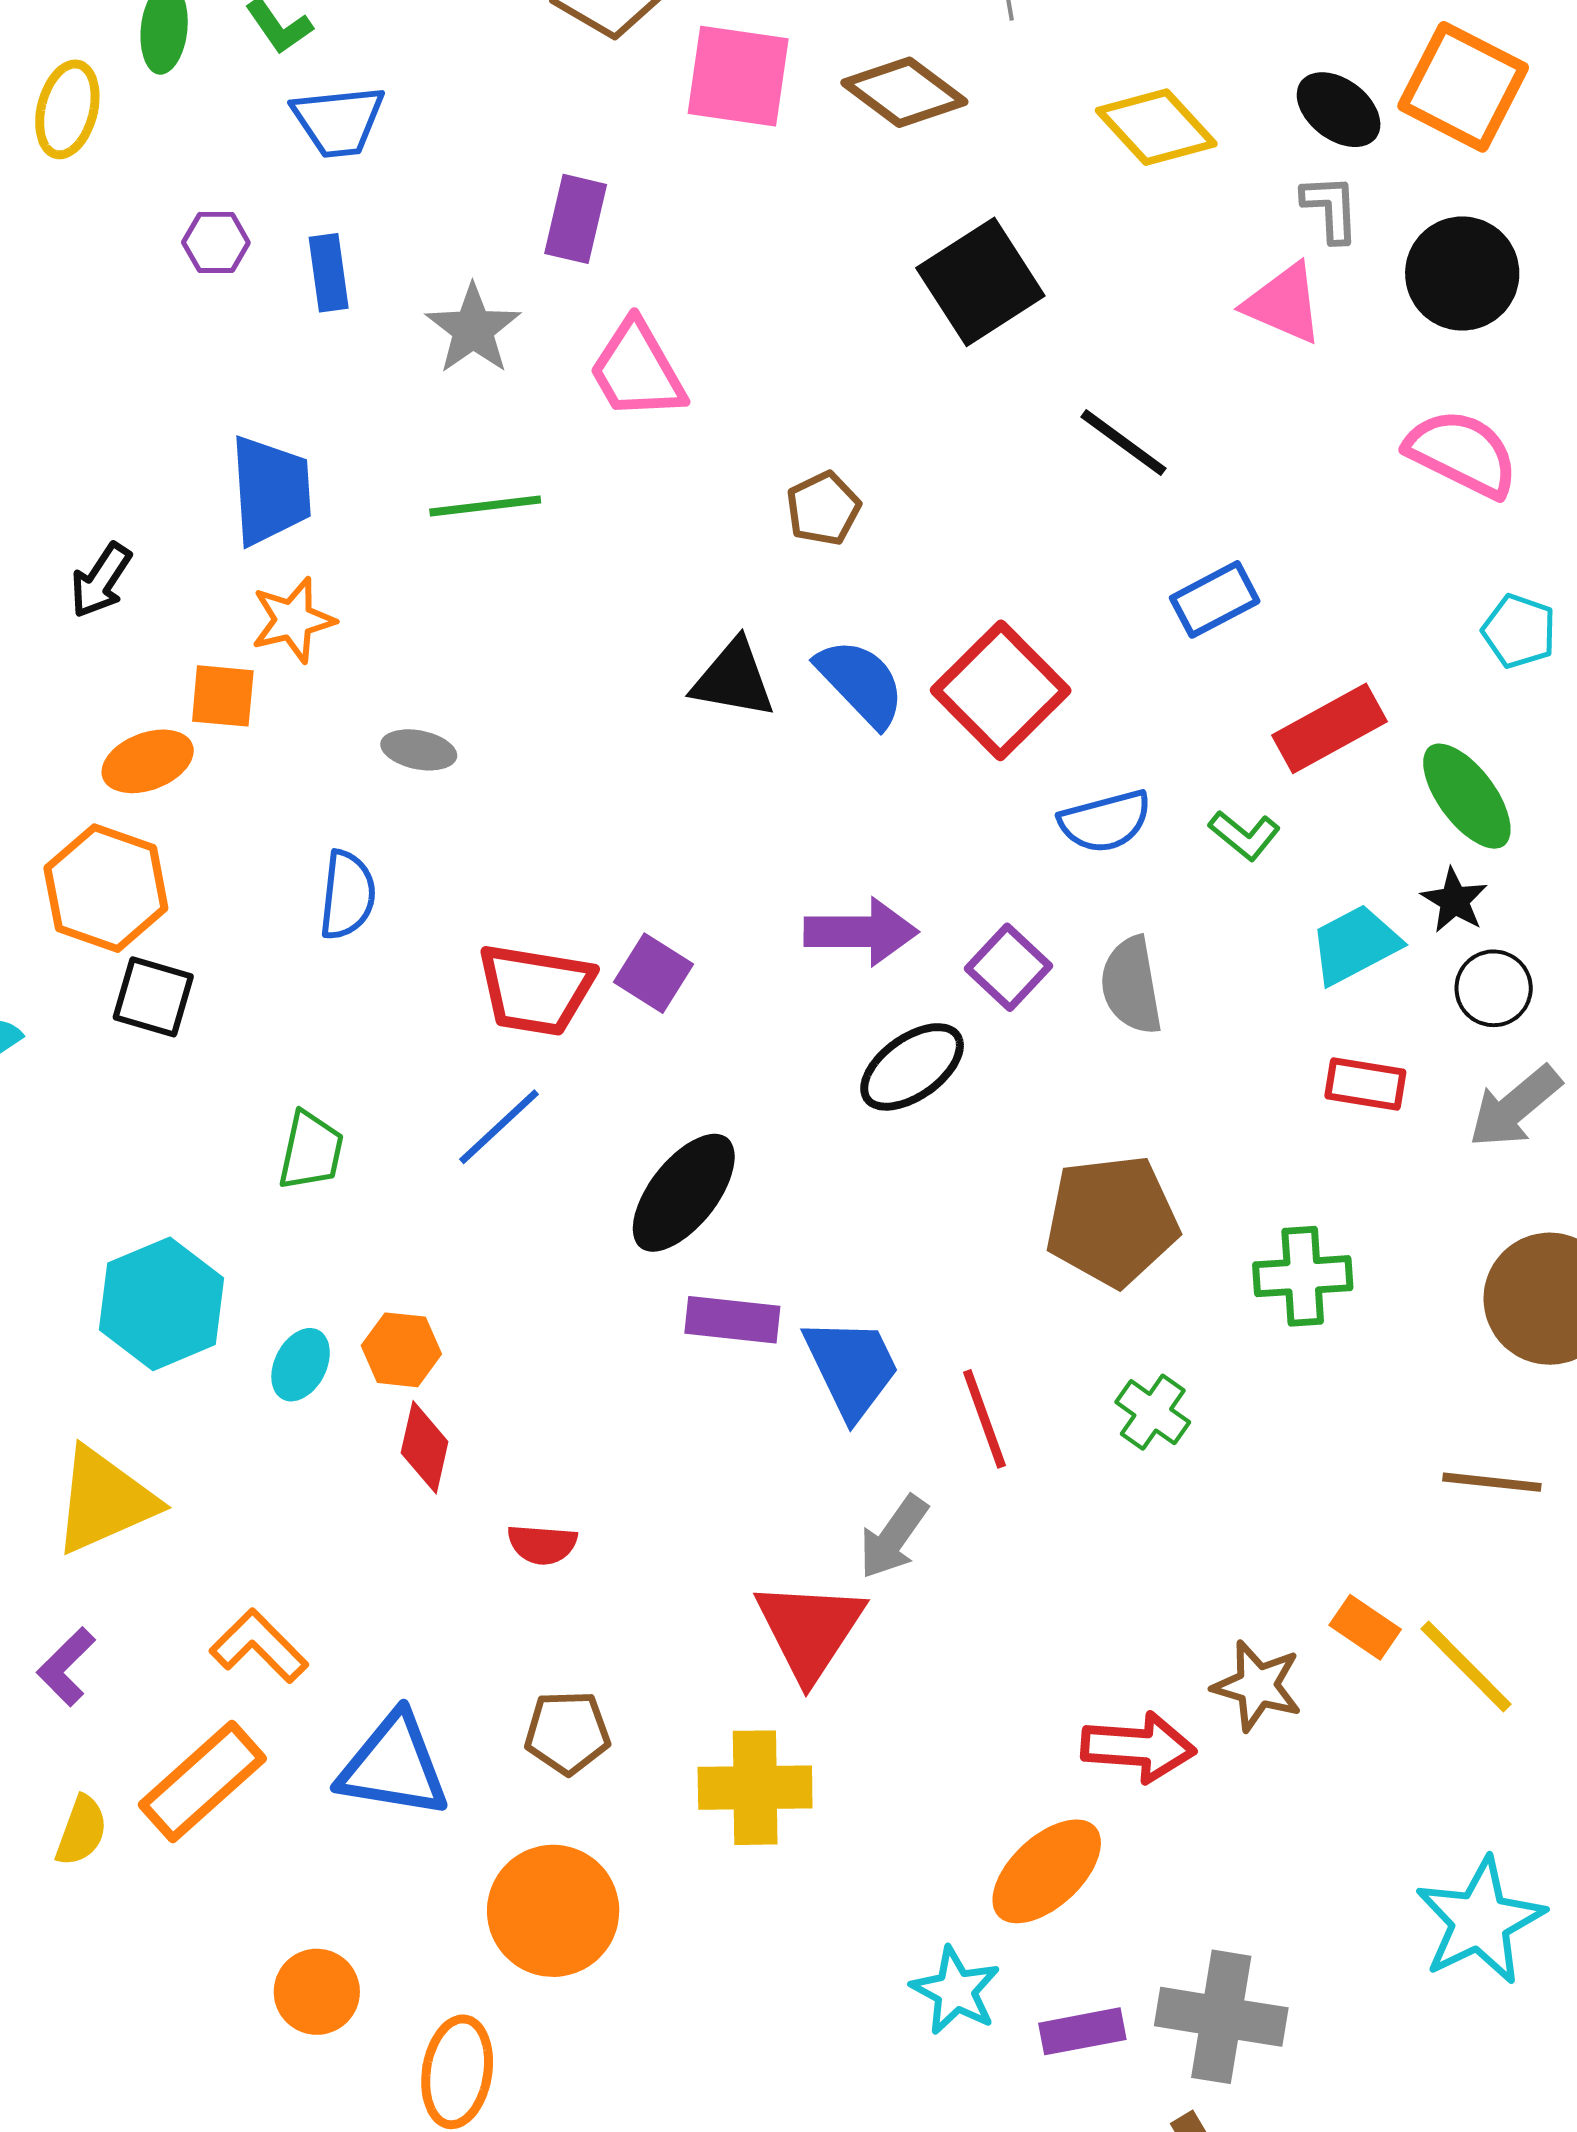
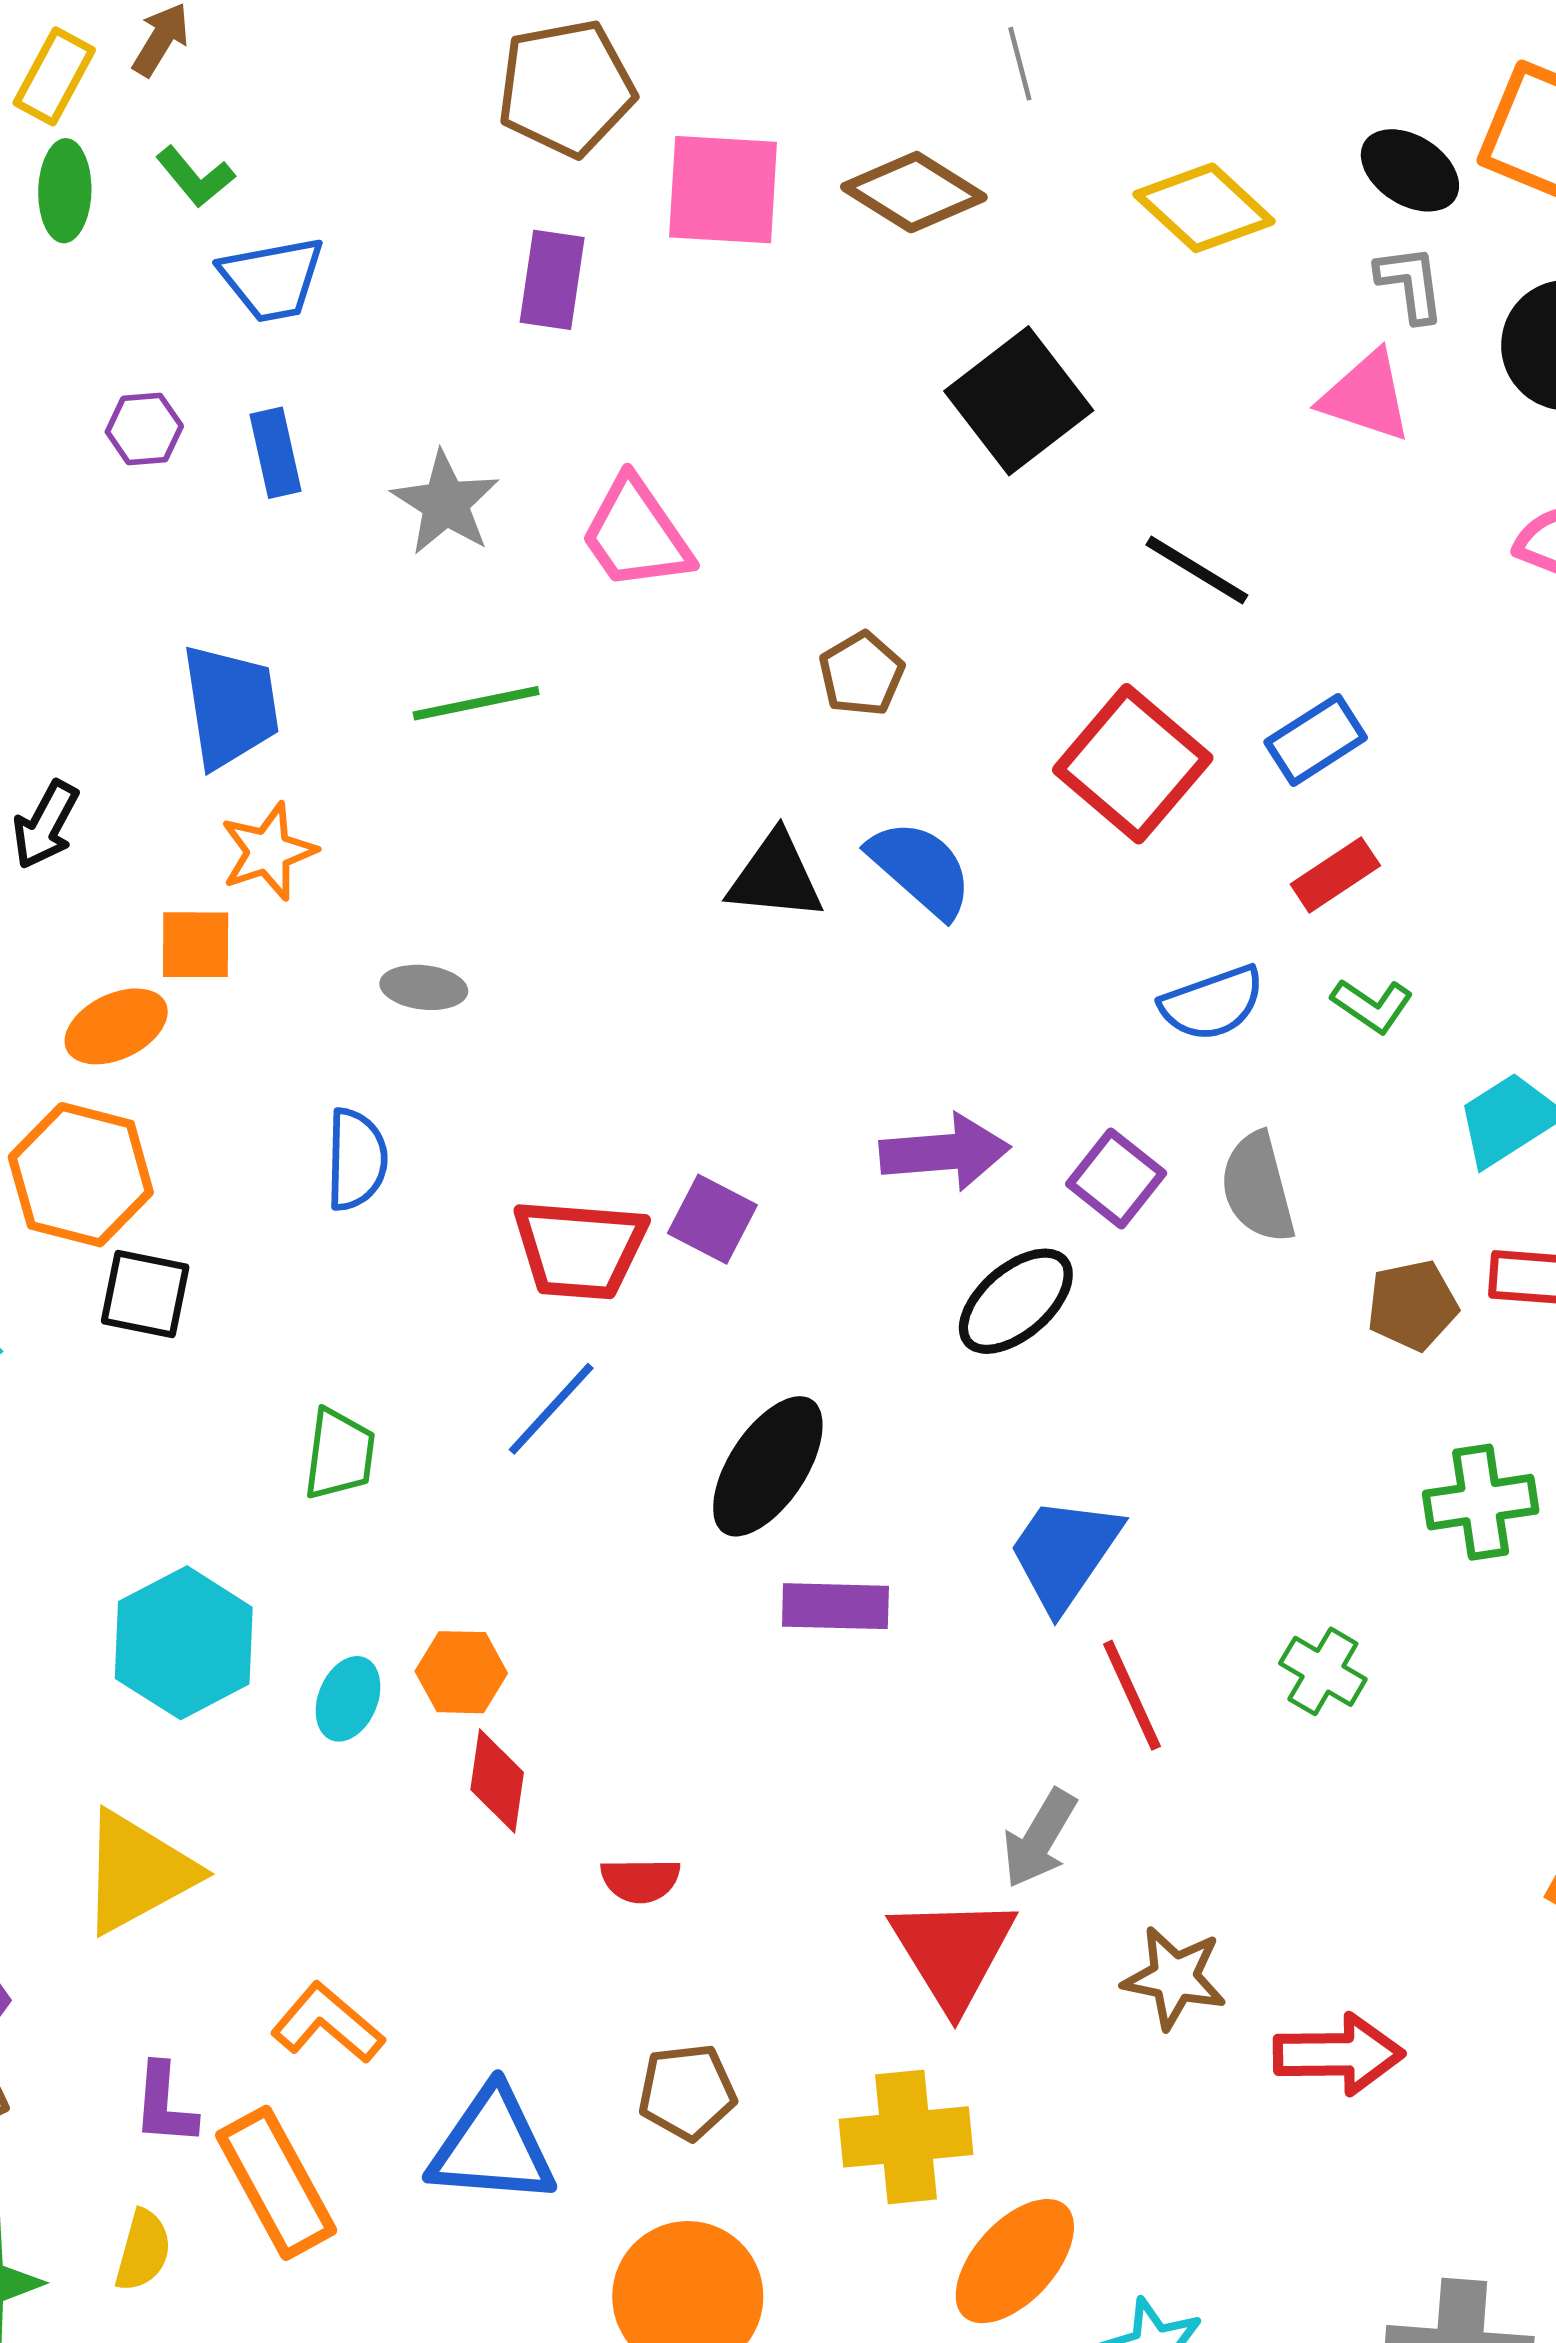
purple rectangle: (576, 219) -> (552, 280), moved
red square: (1001, 690) -> (1133, 764), moved
red rectangle: (1329, 728) -> (1335, 875), moved, size x0.7
brown pentagon: (1112, 1221) -> (1412, 1305), moved, size x0.6
blue trapezoid: (852, 1368) -> (1064, 1553), moved, turned -115
purple L-shape: (66, 1667) -> (165, 2104), moved, turned -36
brown star: (1257, 1686) -> (1175, 1978), moved
orange rectangle: (202, 1782) -> (276, 2183), turned -72
orange ellipse: (1047, 1871) -> (1015, 2261), moved

